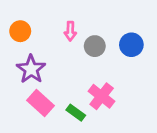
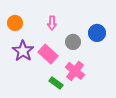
gray circle: (95, 46) -> (73, 42), moved
pink rectangle: (41, 103) -> (48, 54), moved

